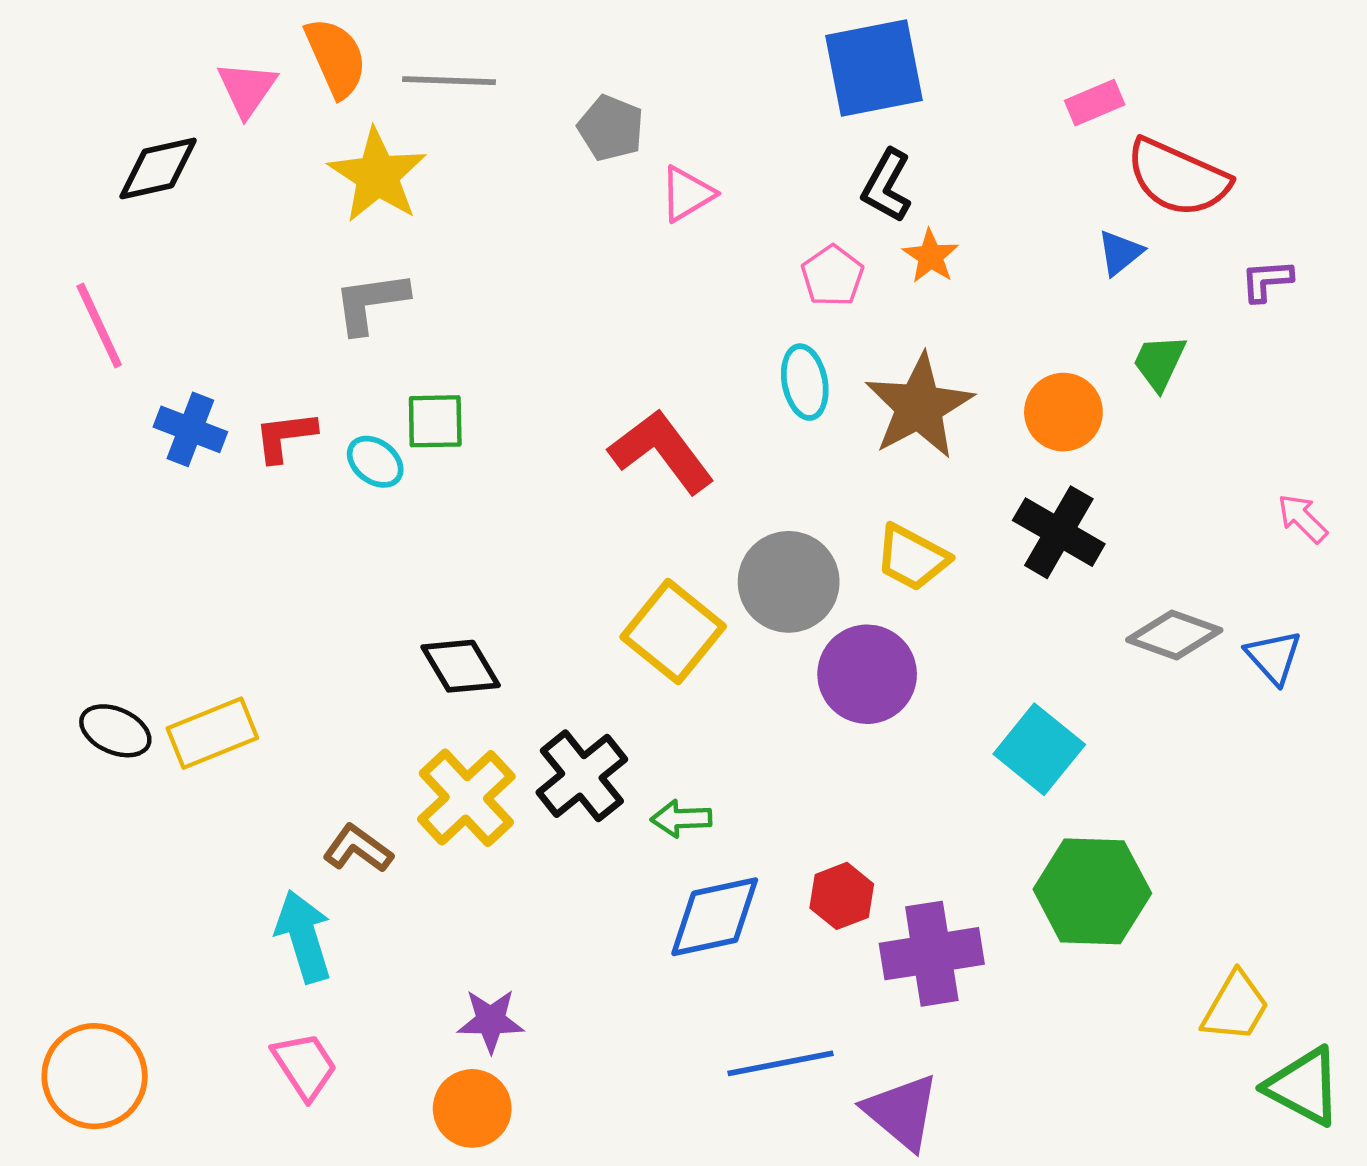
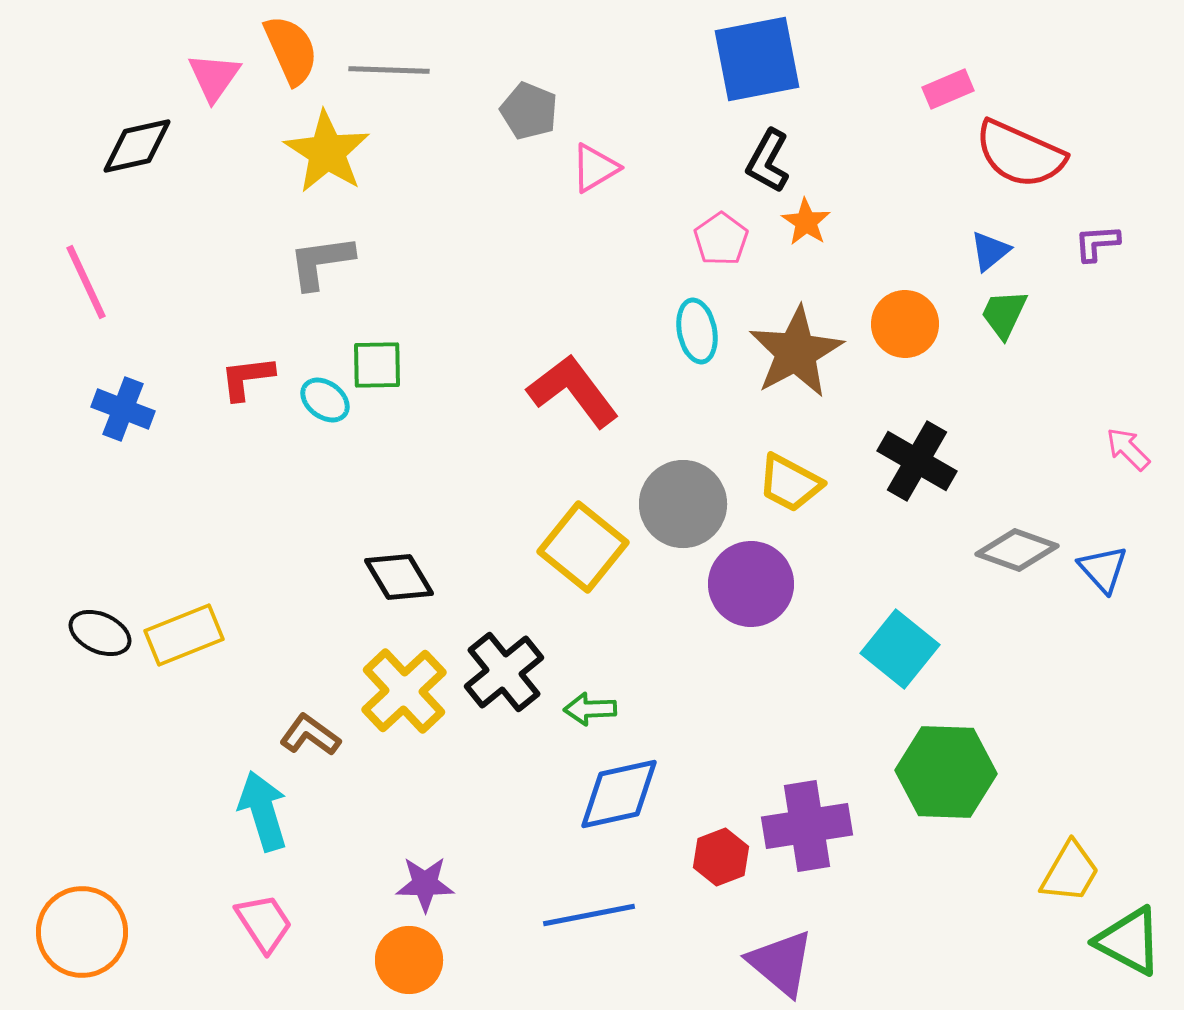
blue triangle: (1120, 253) -> (990, 251), moved
orange circle: (1063, 412) -> (905, 324), moved
blue cross: (190, 429) -> (123, 409), moved
red hexagon: (842, 896) -> (721, 857), moved
blue line: (781, 1063) -> (589, 915), moved

